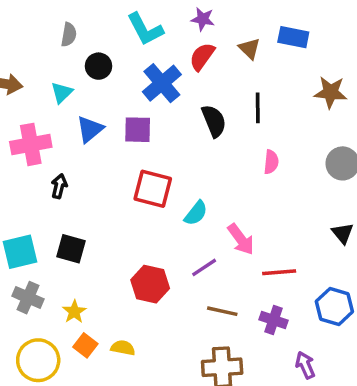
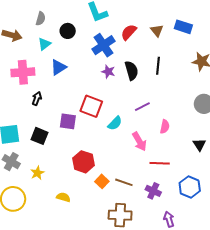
purple star: (203, 19) -> (108, 72), moved
gray semicircle: (69, 35) -> (41, 19), moved
purple square: (138, 130) -> (68, 121), moved
pink semicircle: (271, 162) -> (165, 127), moved
purple line: (204, 267) -> (142, 107), moved
orange square: (85, 345) -> (102, 181), moved

